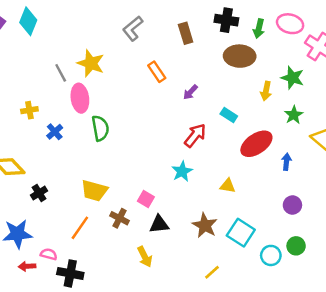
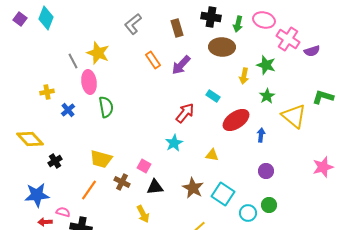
purple arrow: (190, 92) -> (181, 65), moved, size x1.5

